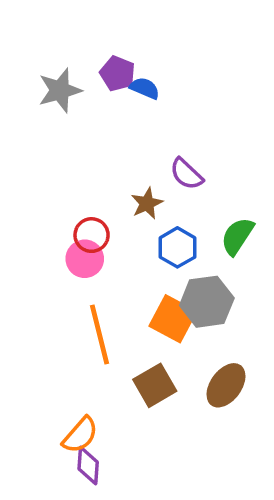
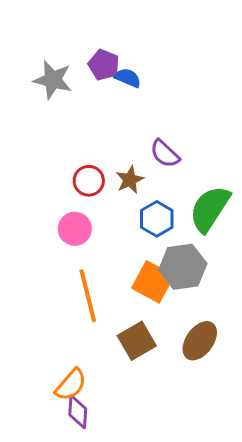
gray star: (60, 90) -> (53, 80), turned 30
red circle: (92, 235) -> (89, 181), moved
green semicircle: (237, 236) -> (210, 209), size x1.4

